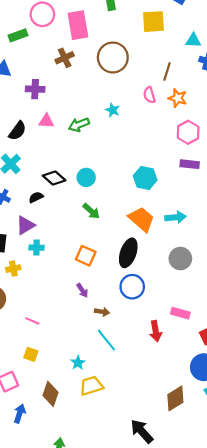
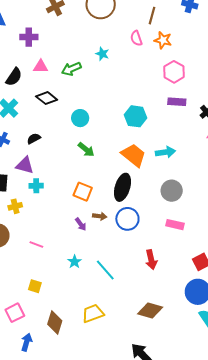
black diamond: (54, 178) -> (47, 98), moved
purple triangle: (25, 225) -> (25, 165), turned 48
brown arrow: (102, 312) -> (100, 216), moved
pink rectangle: (180, 313) -> (175, 225), moved
pink line: (32, 321) -> (36, 244), moved
cyan star: (78, 363) -> (75, 262), moved
brown diamond: (175, 398) -> (150, 310), moved, turned 50

